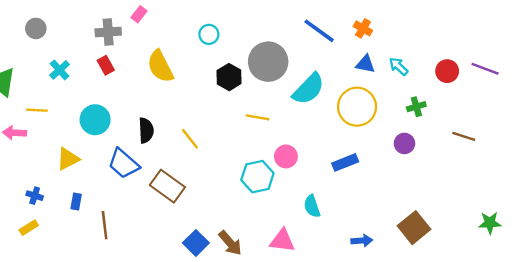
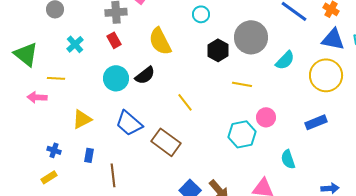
blue triangle: (365, 64) -> (333, 39), size x1.4
cyan semicircle: (308, 89) -> (285, 60), size x0.7
cyan circle: (95, 120) -> (116, 78), moved
black semicircle: (146, 130) -> (145, 75), moved, turned 55

